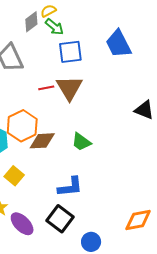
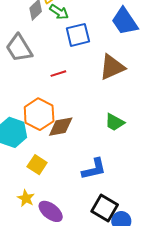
brown triangle: (69, 88) -> (112, 67), moved, turned 44
green trapezoid: (81, 142) -> (115, 122), moved
black square: (60, 219) -> (105, 208), moved

